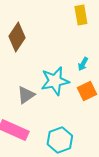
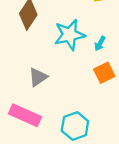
cyan star: (55, 81) -> (70, 35), moved

